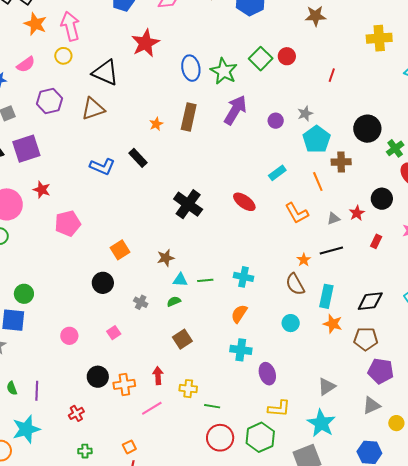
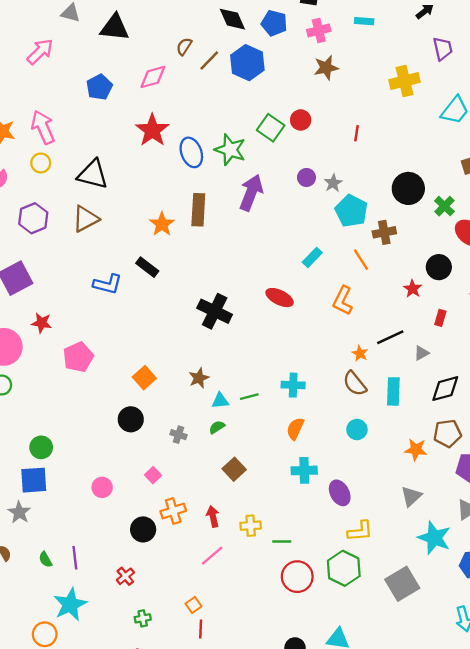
red star: (145, 43) -> (152, 130), moved
purple circle: (276, 121) -> (306, 177), moved
orange star: (156, 124) -> (162, 224), size x1.5
orange L-shape: (297, 213) -> (343, 301), turned 65
gray triangle: (333, 219) -> (421, 353), moved
orange star: (333, 324) -> (416, 450), moved
orange cross: (124, 384) -> (173, 511), moved
cyan star: (321, 423) -> (434, 538), moved

